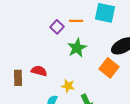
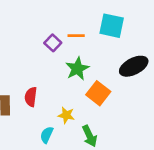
orange square: (109, 68) -> (98, 93), moved
red semicircle: (39, 71) -> (31, 97), turned -98

